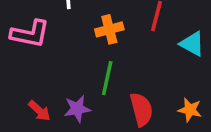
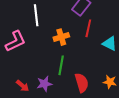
pink L-shape: (30, 34) -> (15, 41), turned -35

